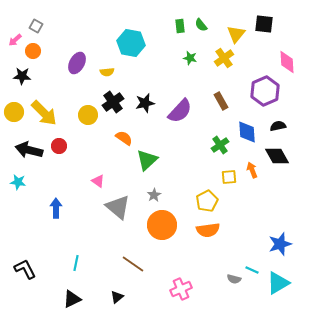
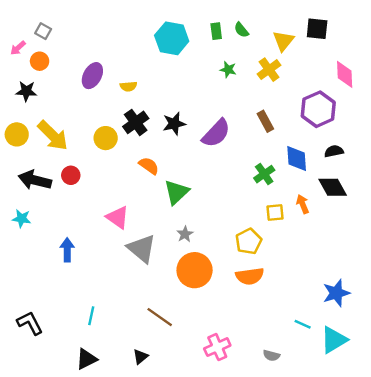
cyan hexagon: (131, 43) -> (172, 38), moved
pink triangle: (98, 181) -> (118, 217), size x1.5
gray semicircle: (234, 279) -> (271, 355), moved

